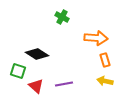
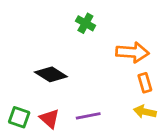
green square: (18, 71) -> (19, 117), moved

